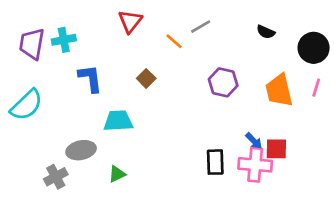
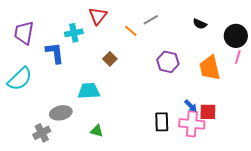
cyan cross: (64, 40) -> (74, 33), moved
blue L-shape: (90, 78) -> (55, 53), moved
pink line: (316, 88) -> (238, 57), moved
green triangle: (117, 174) -> (97, 131), moved, turned 40

